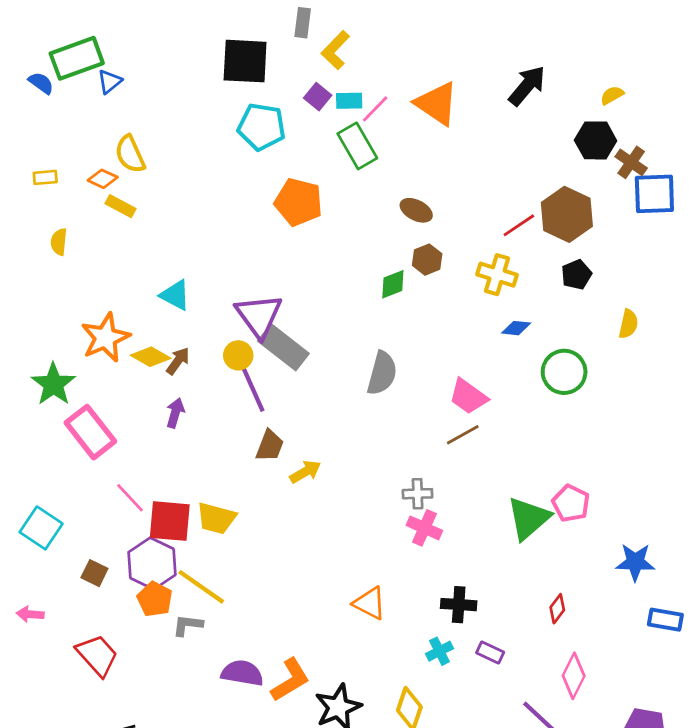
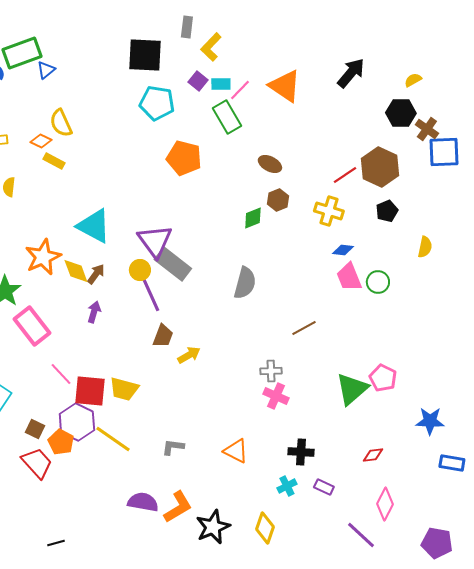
cyan triangle: (175, 295) -> (94, 226), size x1.5
yellow diamond: (151, 357) -> (76, 271), turned 40
green circle: (564, 372) -> (378, 282), size x0.7
pink trapezoid: (468, 396) -> (349, 277), moved, turned 32
orange pentagon: (155, 599) -> (61, 442), moved
red diamond: (557, 609) -> (373, 455), turned 45
gray L-shape: (188, 625) -> (173, 447), moved
red trapezoid: (97, 655) -> (37, 463), moved

